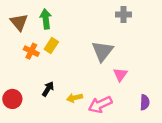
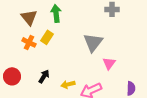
green arrow: (46, 19) -> (56, 13), moved
brown triangle: (19, 22) -> (29, 17), moved
red circle: (12, 99) -> (12, 76), moved

